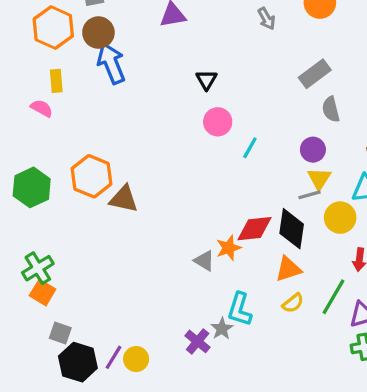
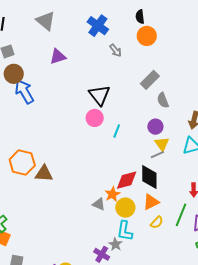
black triangle: (207, 80) -> (100, 95), moved, size x1.6
yellow circle: (340, 218) -> (125, 208), moved

